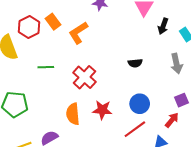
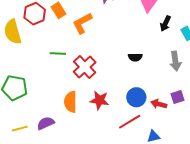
green line: (46, 67) -> (58, 53), moved
red arrow: (172, 120) -> (159, 104), moved, turned -119

